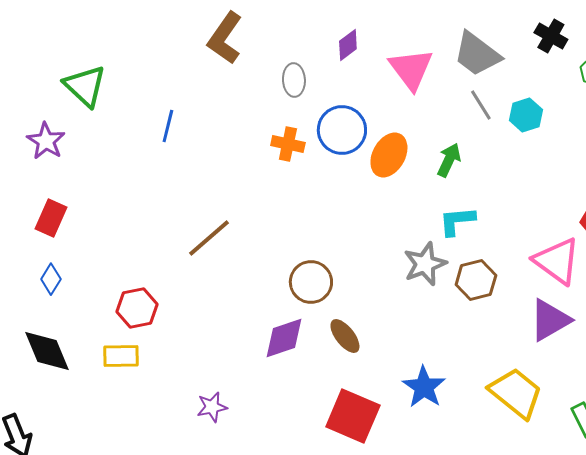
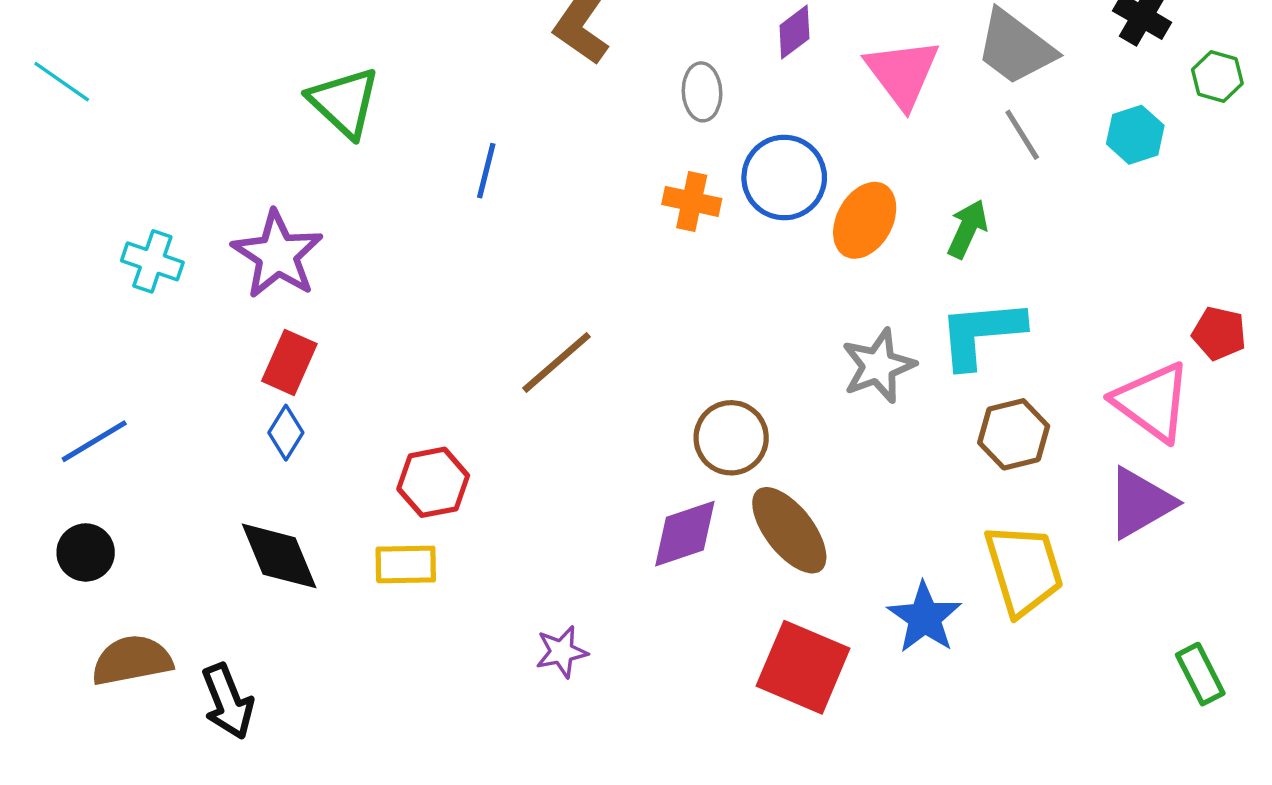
cyan hexagon: (526, 115) -> (1135, 135), moved
purple star: (46, 141) -> (277, 255), moved, size x1.4
red rectangle: (51, 218) -> (289, 362), moved
cyan L-shape: (457, 221) -> (981, 333), size x1.4
gray star: (425, 264) -> (878, 366), moved
brown ellipse: (345, 336) -> (789, 530), size x1.5
yellow trapezoid: (516, 393) -> (1024, 570), moved, turned 34

